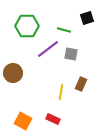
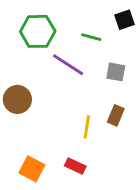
purple line: (48, 49) -> (68, 65), turned 70
gray square: (71, 54) -> (116, 72), moved

